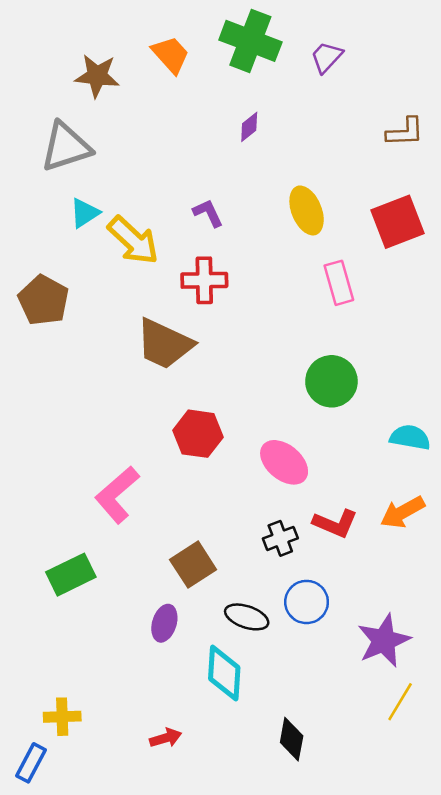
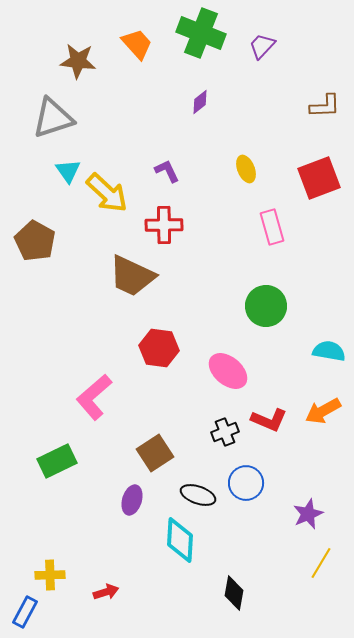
yellow ellipse: (307, 210) -> (246, 169), size x0.7
cyan triangle: (85, 213) -> (68, 171), turned -32
purple star: (384, 641) -> (308, 514), size x0.7
red arrow: (166, 738) -> (106, 592), moved

